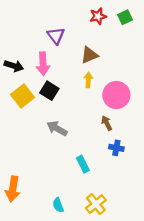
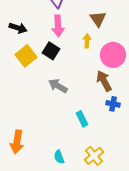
brown triangle: (89, 55) -> (98, 19), moved, turned -42
pink arrow: (43, 64) -> (58, 26), moved
brown arrow: (107, 123) -> (104, 81), size x1.5

